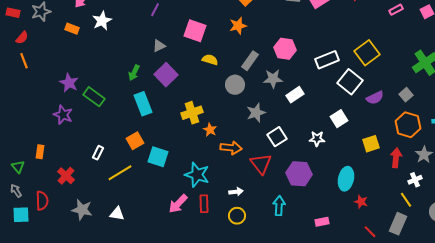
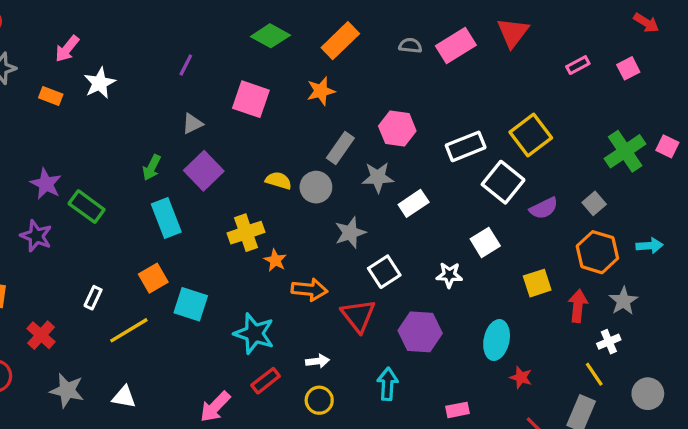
yellow semicircle: (210, 60) -> (279, 181), moved
pink arrow: (178, 204) -> (215, 407), moved
red rectangle: (204, 204) -> (266, 381), turned 54

